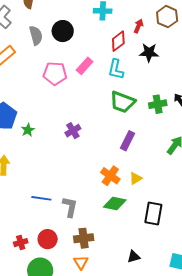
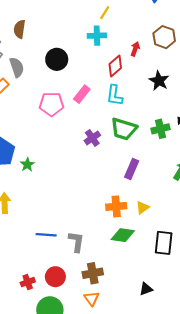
gray semicircle: (36, 35) -> (17, 67), moved
black star: (149, 53) -> (159, 81), moved, turned 30
purple cross: (73, 131) -> (92, 138), moved
orange cross: (110, 176) -> (116, 206), turned -36

